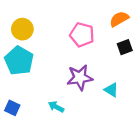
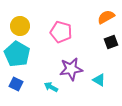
pink pentagon: (82, 35) -> (61, 32), moved
cyan arrow: (56, 107) -> (51, 87), moved
blue square: (12, 108) -> (16, 84), moved

